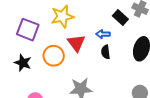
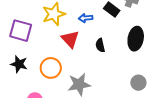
blue arrow: (103, 34) -> (86, 18), moved
orange circle: (54, 56) -> (51, 68), moved

